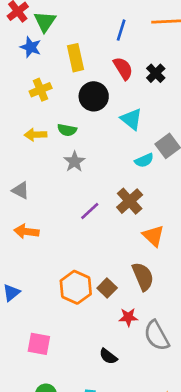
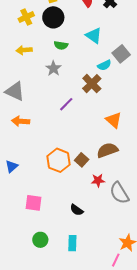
black circle: (94, 96) -> (53, 17), moved
green semicircle: (67, 130) -> (61, 45), moved
gray triangle: (21, 190) -> (15, 91), size x1.5
brown cross: (130, 201) -> (92, 84), moved
brown semicircle: (143, 277) -> (107, 150), turned -85
black semicircle: (108, 356) -> (77, 210), moved

